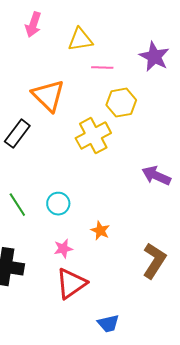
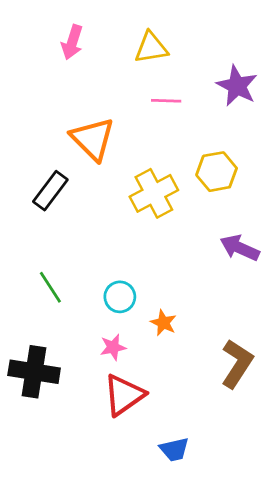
yellow triangle: (80, 40) -> (151, 48), moved
yellow hexagon: (121, 103) -> (217, 172), moved
cyan circle: (58, 204) -> (120, 297), moved

